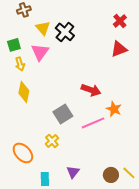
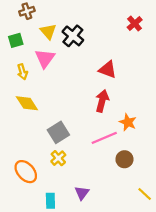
green square: (14, 45) -> (16, 40), moved
red triangle: (119, 49) -> (108, 70), moved, turned 42
red arrow: (91, 90) -> (102, 101), turned -96
yellow diamond: (24, 92) -> (27, 103), turned -45
gray square: (63, 114) -> (58, 132), moved
brown circle: (111, 175) -> (124, 159), moved

